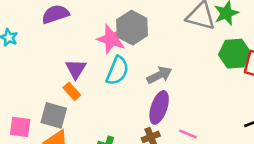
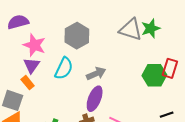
pink star: (111, 39) -> (34, 45), moved
green hexagon: (235, 54) -> (154, 75), moved

